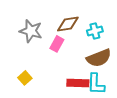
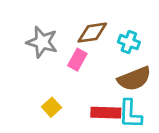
cyan cross: (95, 31) -> (129, 42), turned 35
yellow square: (25, 78) -> (52, 107), moved

